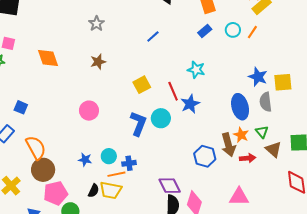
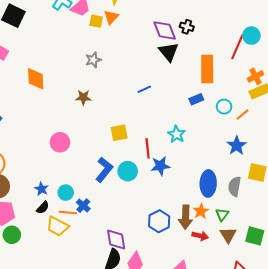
blue star: (258, 77) -> (237, 146), moved
blue cross: (129, 163) -> (83, 206), turned 32
black semicircle: (94, 191) -> (43, 208), moved

